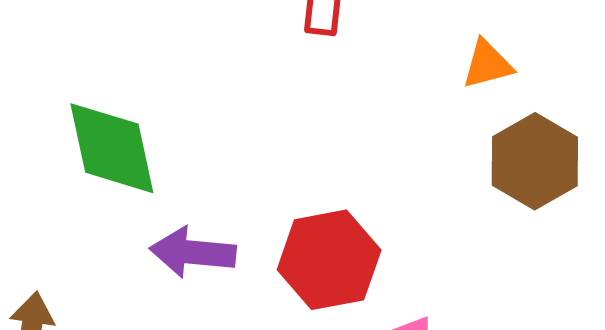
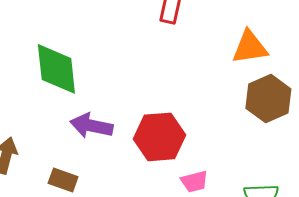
orange triangle: (487, 64) -> (250, 47), size x1.4

